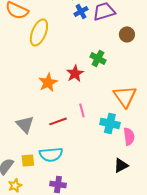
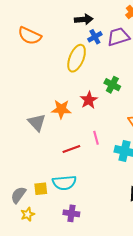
yellow ellipse: (39, 32) -> (77, 58), moved
orange star: (48, 82) -> (61, 109), turned 30
gray triangle: (25, 124) -> (37, 122), moved

